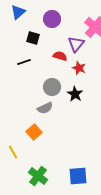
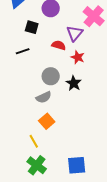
orange square: (34, 132) -> (47, 121), moved
yellow line: (13, 152) -> (34, 141), moved

